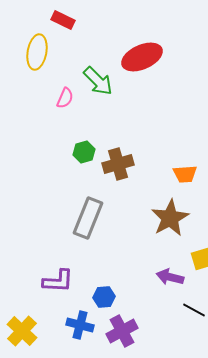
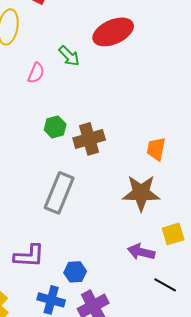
green arrow: (98, 81) -> (69, 56), size x0.7
orange trapezoid: (185, 174) -> (156, 149), turned 105
brown star: (170, 218) -> (141, 193), turned 30

